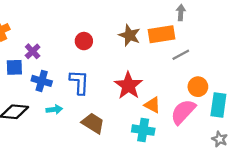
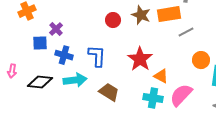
red circle: (84, 41) -> (113, 20), moved
cyan arrow: (54, 109) -> (75, 80), size x1.6
pink semicircle: (183, 112) -> (181, 95), moved

